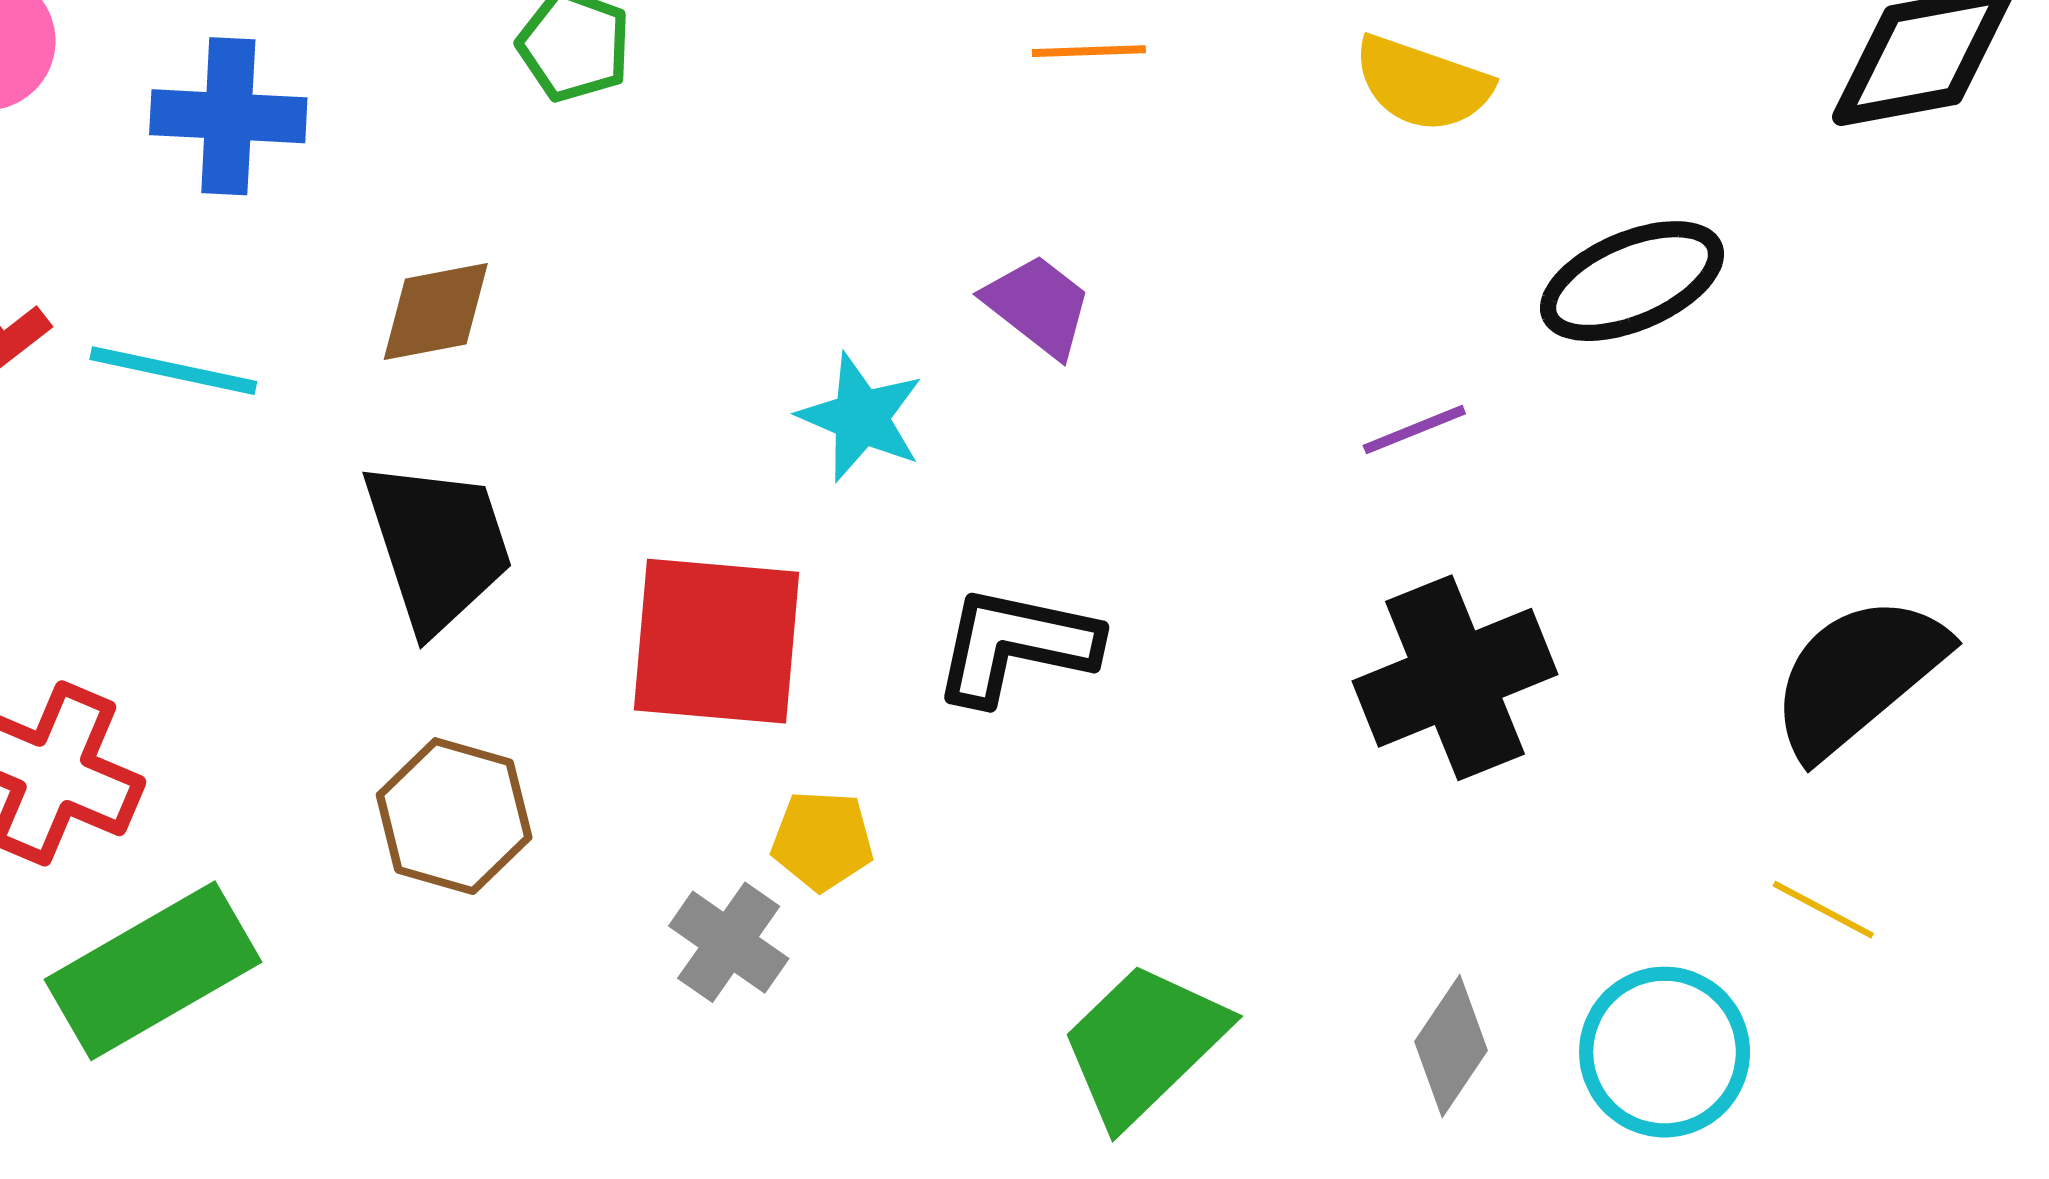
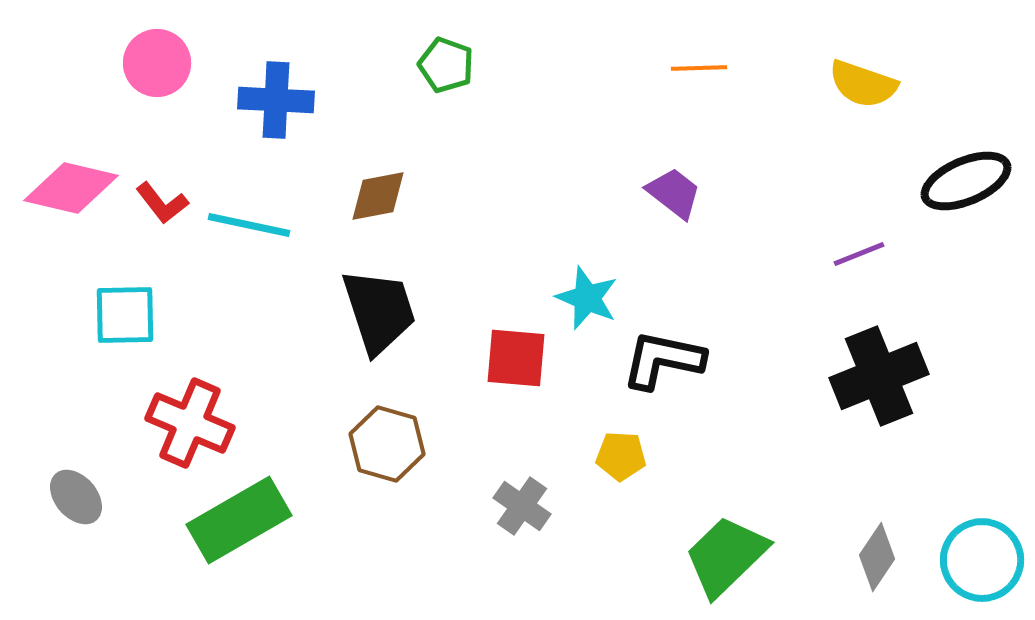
cyan star: (861, 417) -> (587, 298), moved
red square: (717, 641) -> (516, 358), size x0.7
yellow pentagon: (822, 841) -> (621, 456), moved

